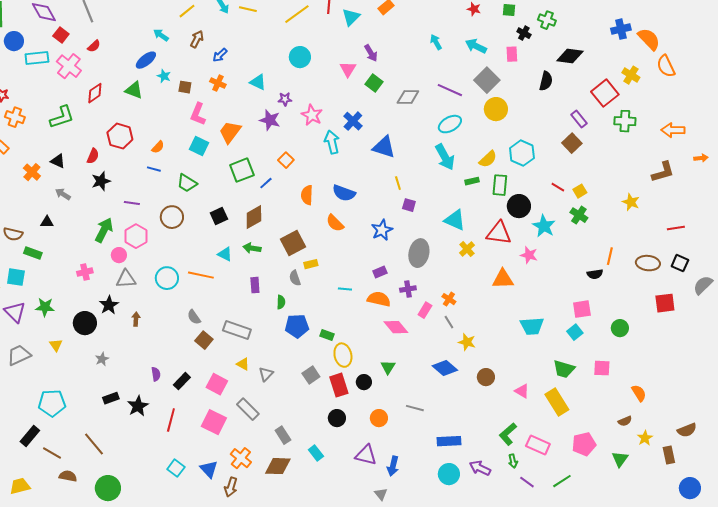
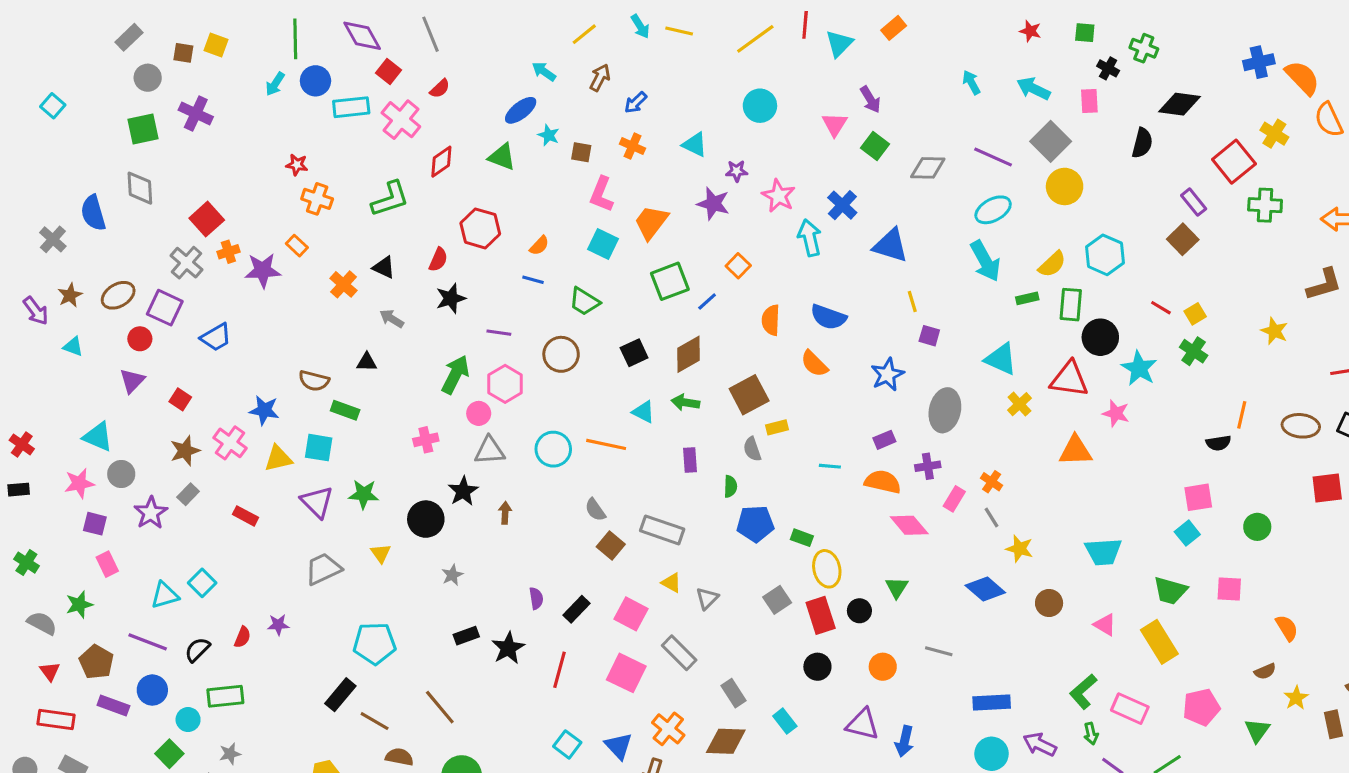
cyan trapezoid: (532, 326) -> (1103, 552), moved

